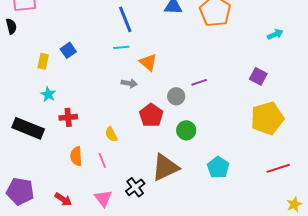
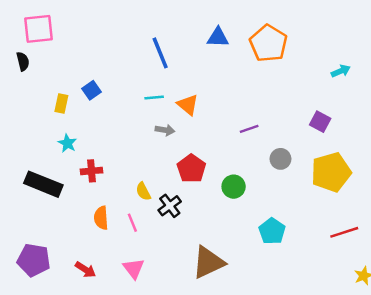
cyan line: (121, 47) -> (154, 98), moved
gray circle: (176, 96) -> (280, 159), moved
brown triangle: (165, 167) -> (208, 262), moved
black cross: (135, 187) -> (170, 206), moved

